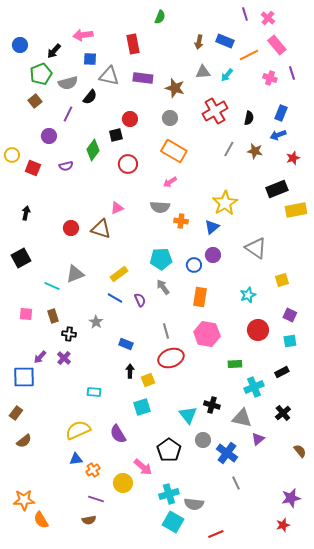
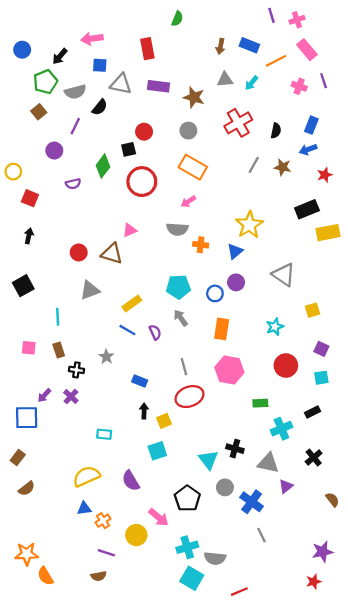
pink cross: (268, 18) -> (297, 20), turned 32
red circle: (128, 164) -> (142, 182), size x1.4
red square: (33, 168) -> (30, 198), moved
gray triangle: (75, 274) -> (90, 290), moved
cyan line: (52, 286) -> (58, 317), turned 63

